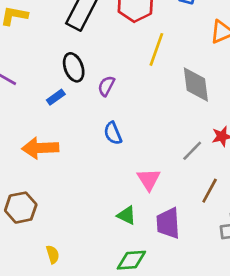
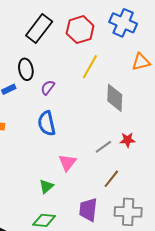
blue semicircle: (113, 133) -> (47, 123), size x1.4
green triangle: (127, 215) -> (46, 186), turned 42
purple trapezoid: (168, 223) -> (88, 210), moved

